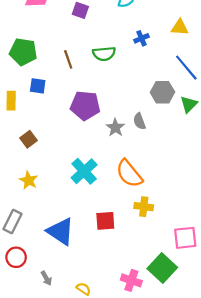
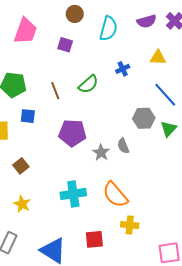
green semicircle: (104, 54) -> (88, 84), turned -35
cyan cross: (84, 171) -> (73, 194), turned 35

